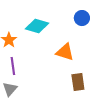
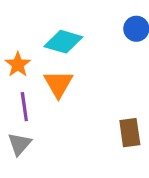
orange triangle: (65, 52) -> (58, 84), moved, turned 42

